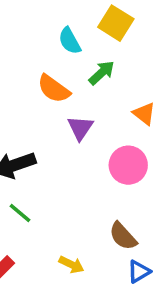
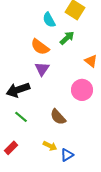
purple triangle: (80, 128) -> (42, 69), moved
brown semicircle: (123, 236) -> (58, 117), moved
blue triangle: (139, 272) -> (67, 155), moved

